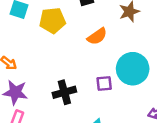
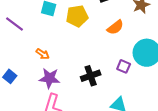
purple square: (104, 83) -> (124, 66), turned 32

